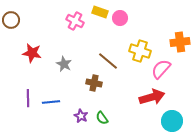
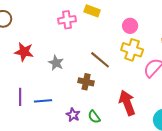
pink circle: (120, 18) -> (130, 26), moved
pink cross: (75, 21) -> (67, 20), turned -36
red arrow: (152, 97) -> (127, 103), moved, turned -95

